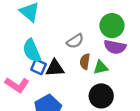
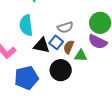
blue square: (39, 67) -> (56, 42), moved
black circle: (101, 96) -> (61, 70), moved

